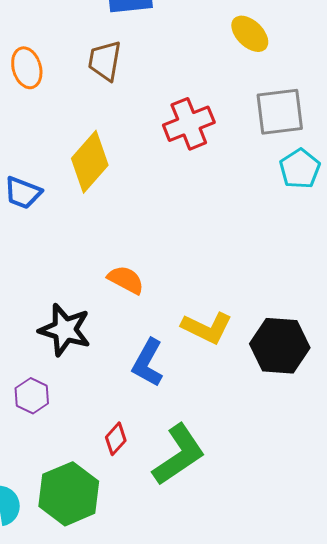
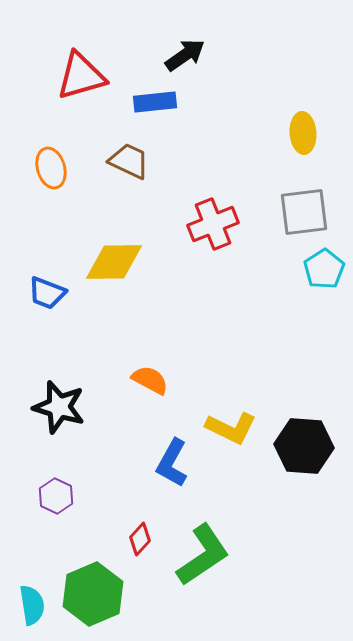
yellow ellipse: (250, 34) -> (303, 133), moved, turned 42
brown trapezoid: (105, 61) -> (129, 161), turned 105
yellow diamond: (90, 162) -> (114, 262), turned 48
black star: (65, 330) -> (59, 407), moved

